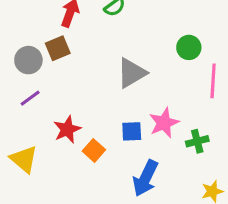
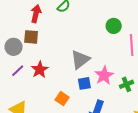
brown square: (58, 48) -> (31, 37), turned 35
gray triangle: (132, 73) -> (80, 60), moved
red star: (67, 129) -> (40, 70), moved

